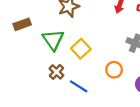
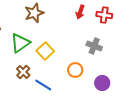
green triangle: (53, 40) -> (20, 43), turned 30

